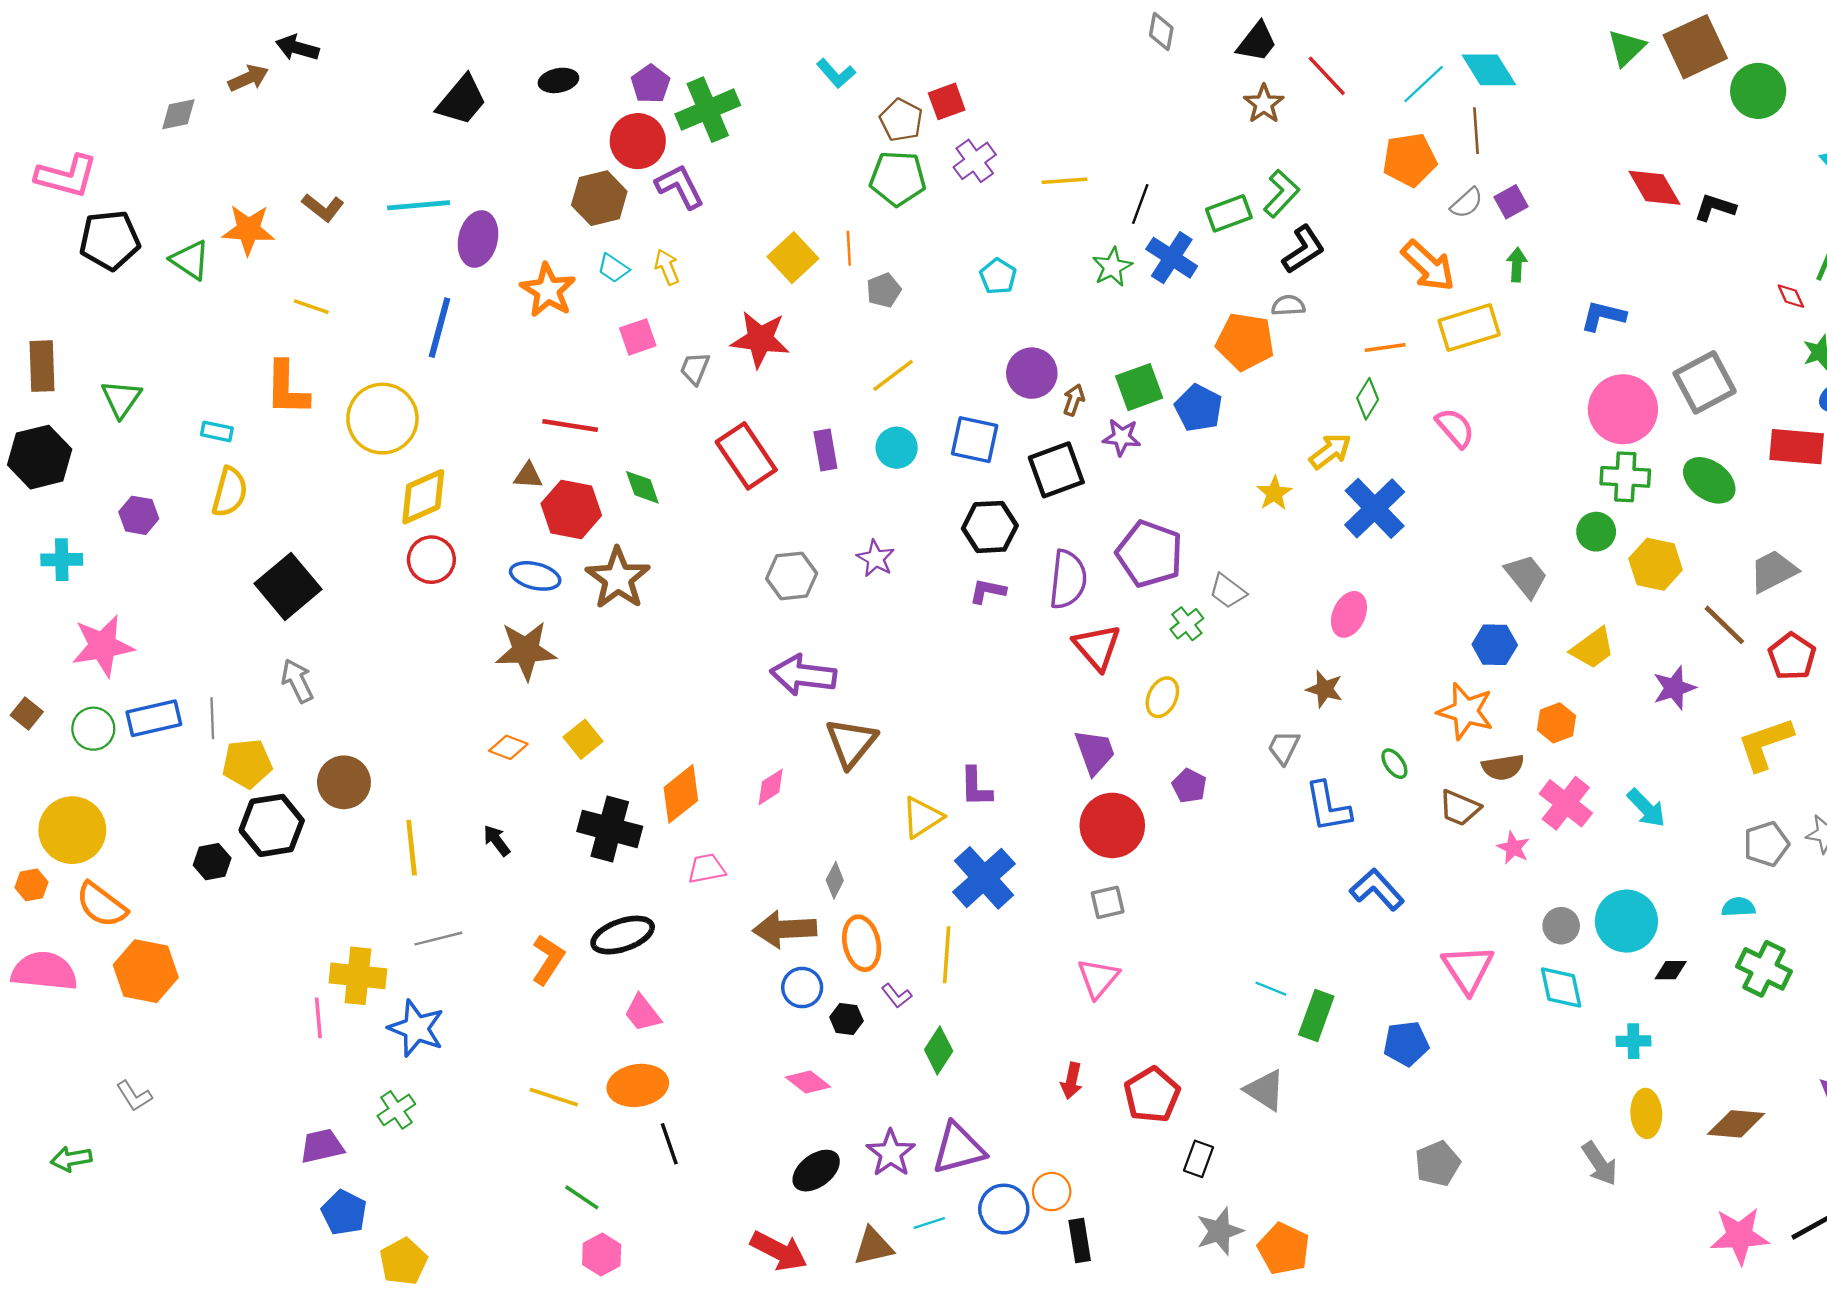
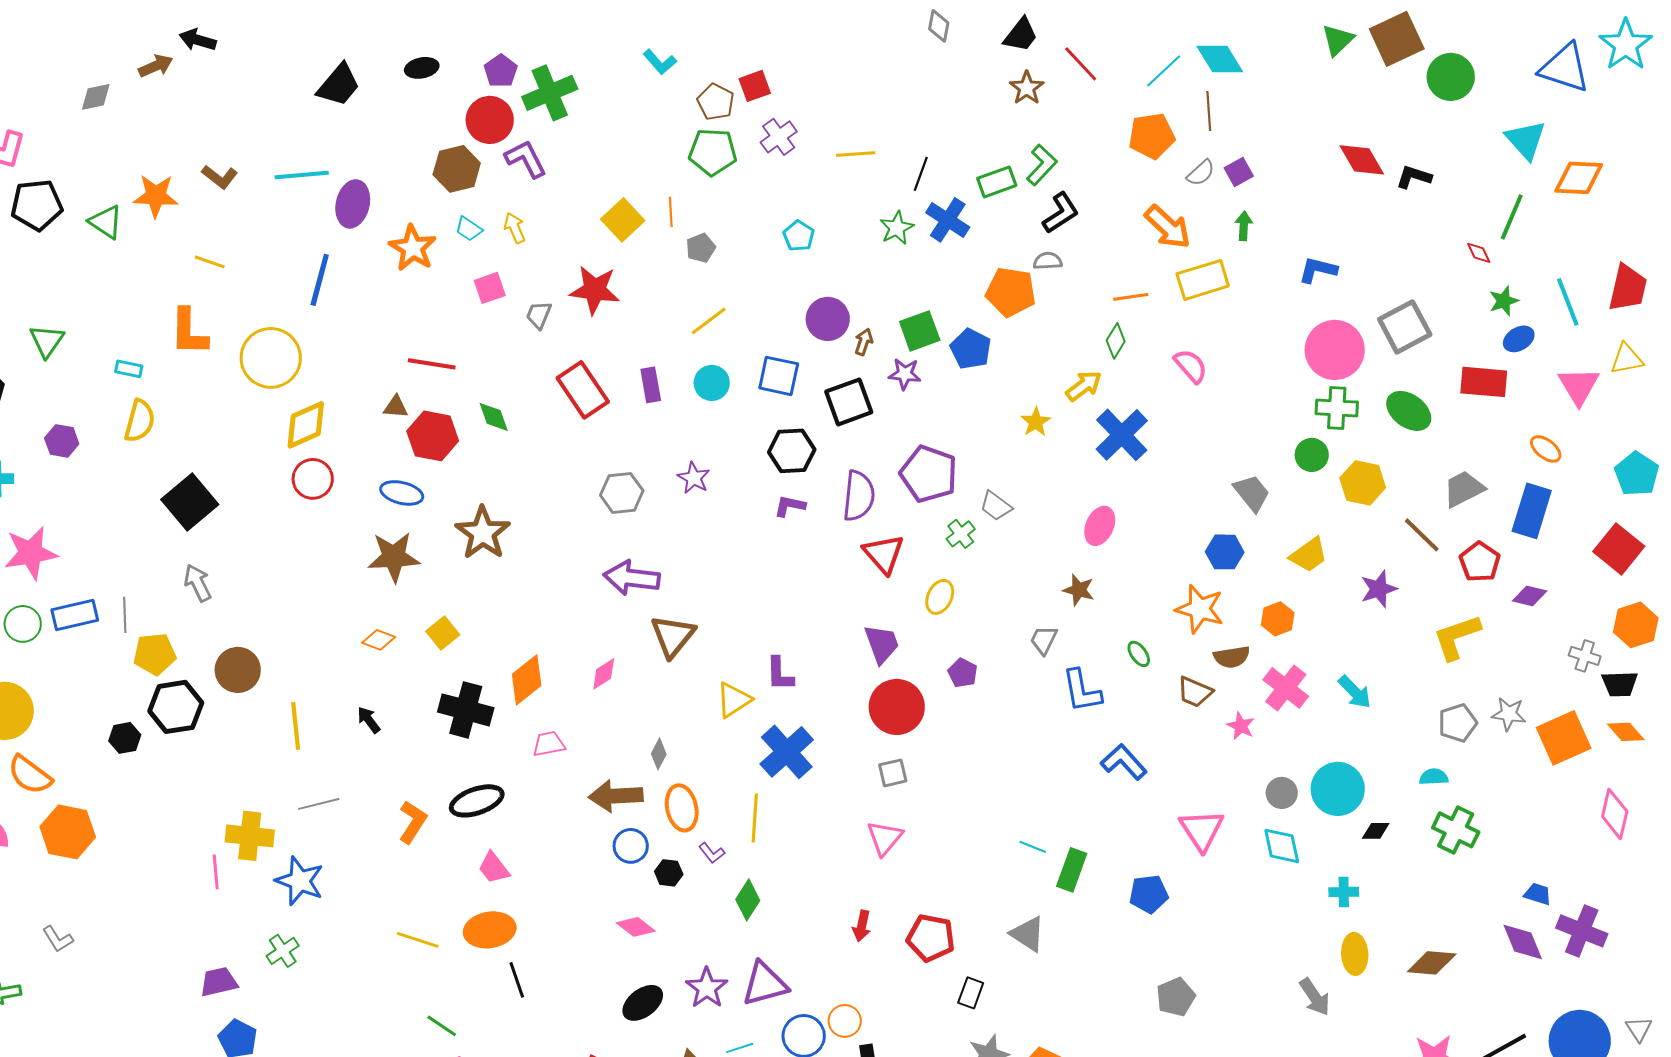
brown star: (618, 578) -> (483, 533), moved
red pentagon: (1152, 1095) -> (931, 938), turned -30

